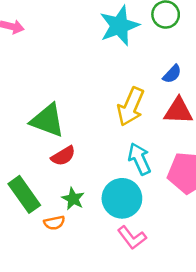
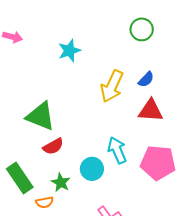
cyan star: (119, 26) -> (69, 51), moved, size x0.7
yellow arrow: (131, 107) -> (112, 86), moved
cyan circle: (122, 198) -> (92, 169), moved, size x0.7

